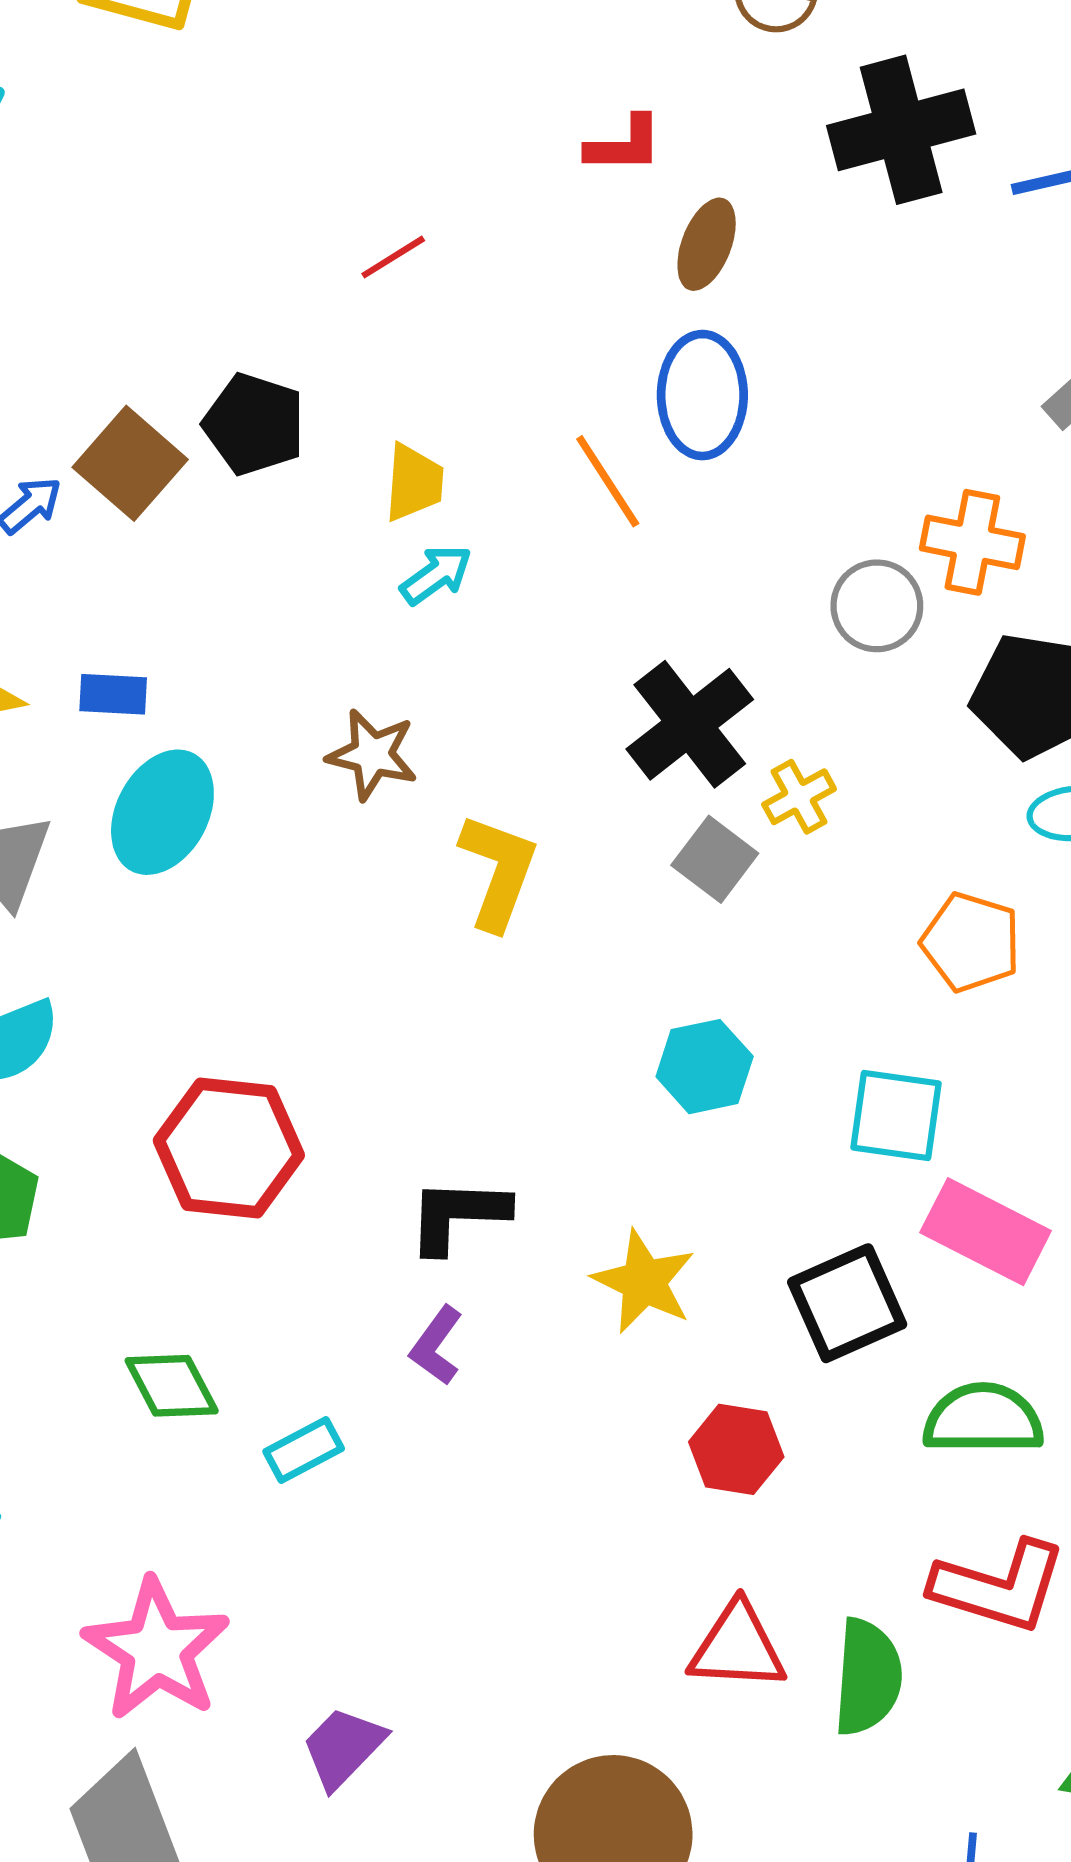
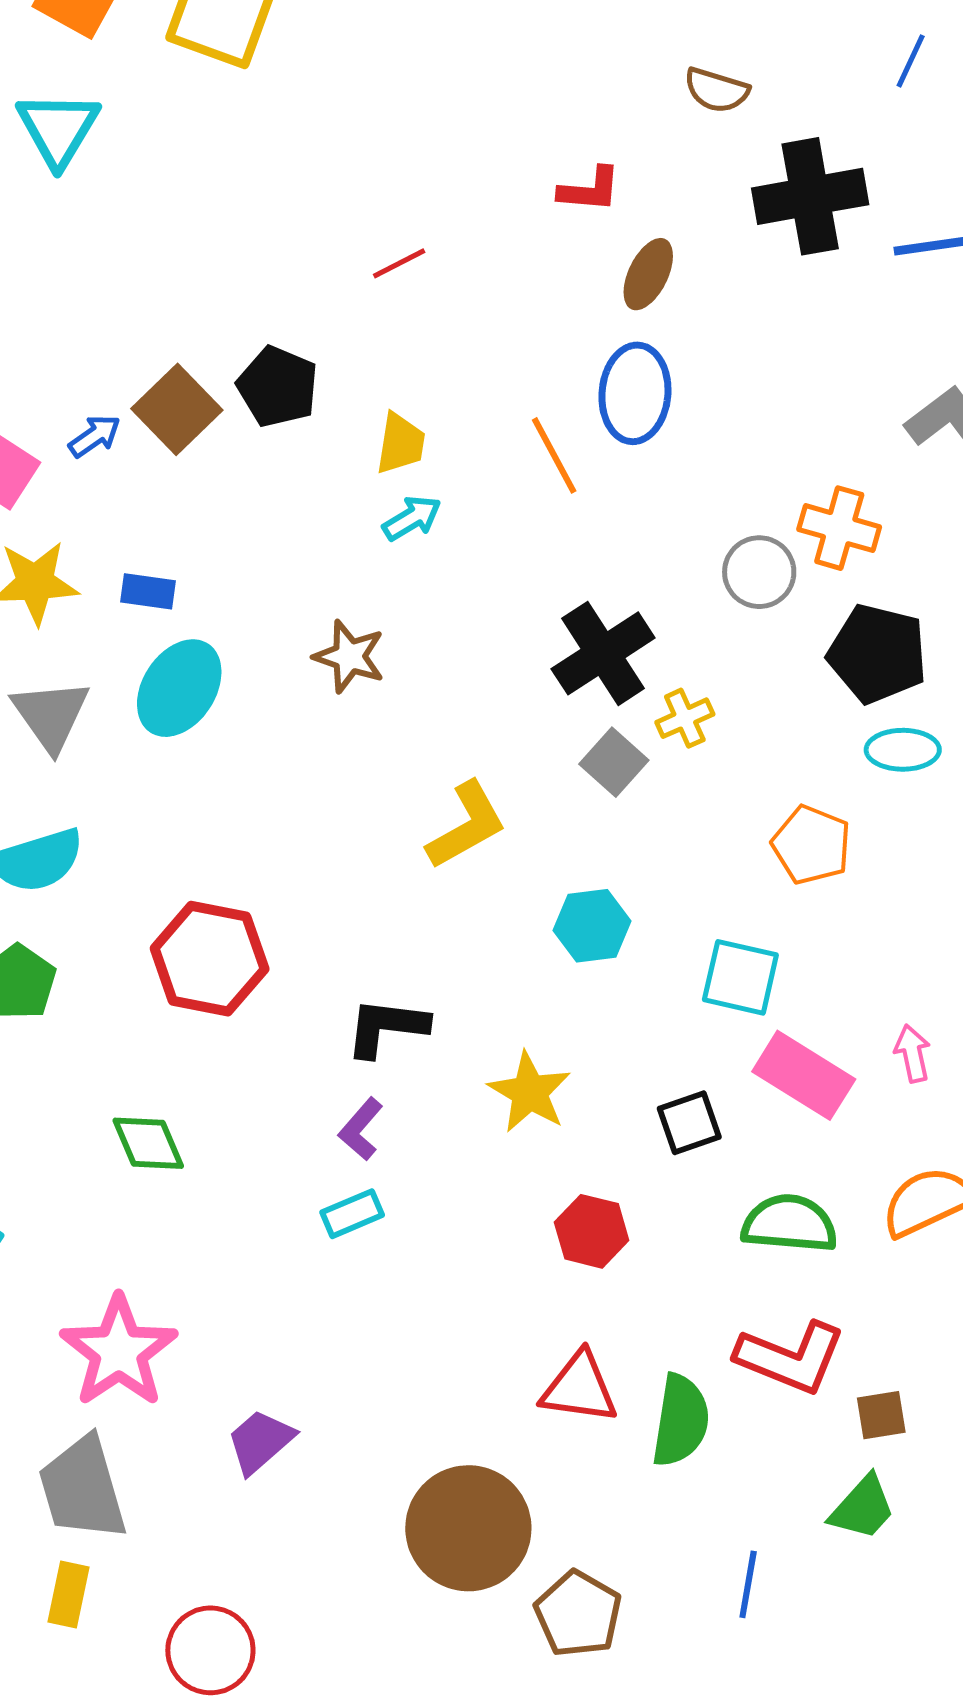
yellow L-shape: (498, 871) -> (467, 825), moved, turned 36
black square: (847, 1303) -> (689, 1123), size x0.7
cyan rectangle: (304, 1450) -> (352, 1214), moved

